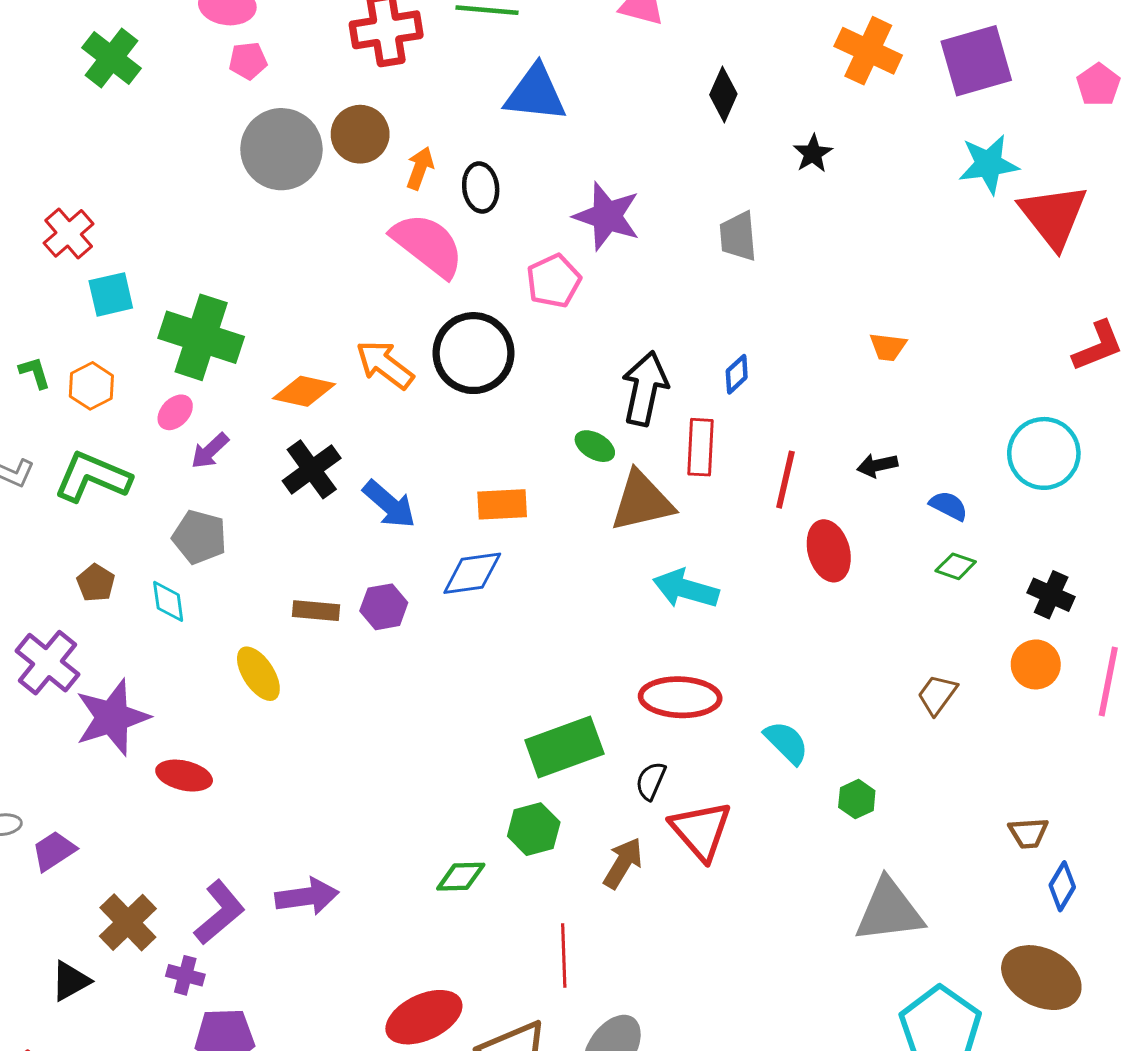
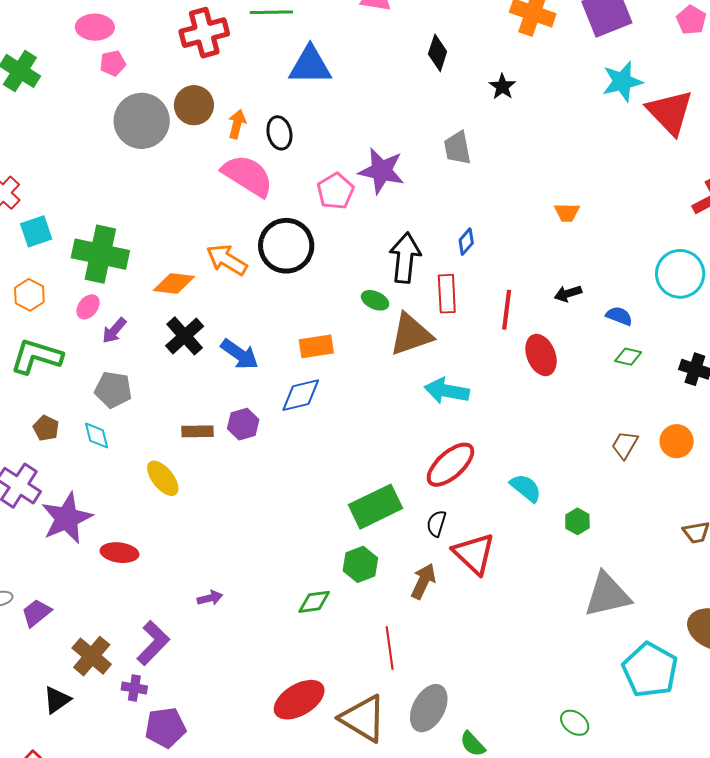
purple star: (607, 216) -> (382, 171), moved
orange circle: (1036, 664) -> (677, 441), moved
red ellipse: (680, 697) -> (450, 465), turned -38
purple arrow: (307, 897) -> (210, 598), moved, size x0.6

